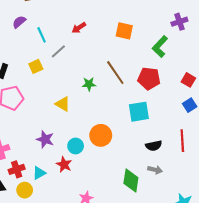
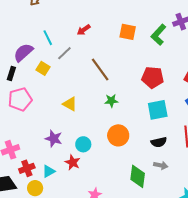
purple semicircle: (19, 22) -> (23, 52), moved, size x1.5
green L-shape: (160, 46) -> (159, 35), moved
yellow square: (36, 66) -> (43, 68), turned -32
brown line: (115, 73) -> (100, 70), moved
green star: (89, 84) -> (111, 101), moved
cyan square: (139, 112) -> (158, 110), moved
orange circle: (101, 135) -> (118, 135), moved

